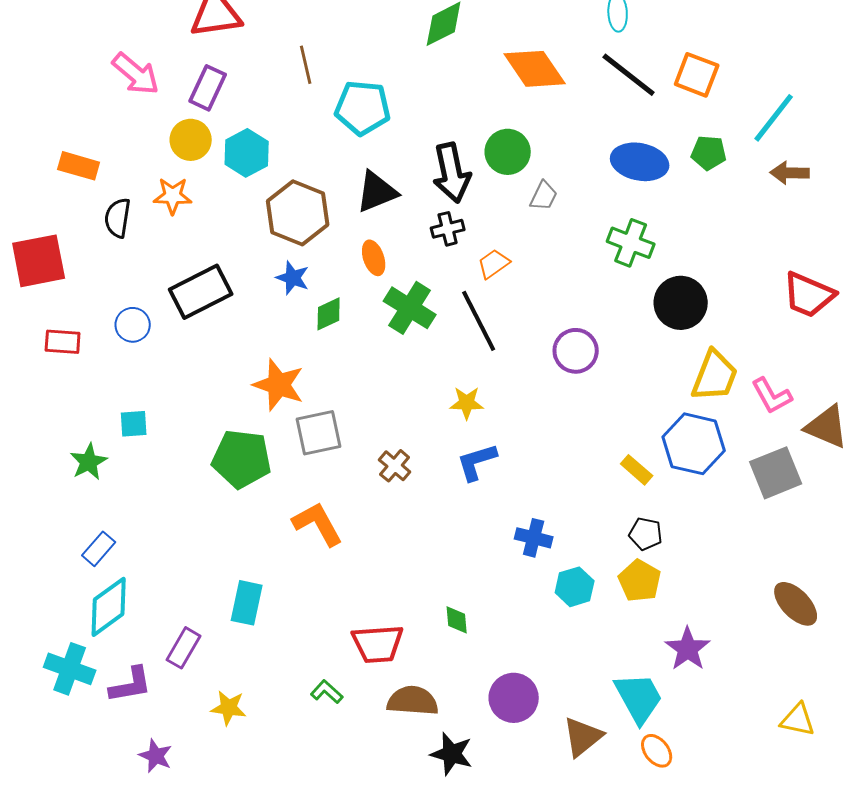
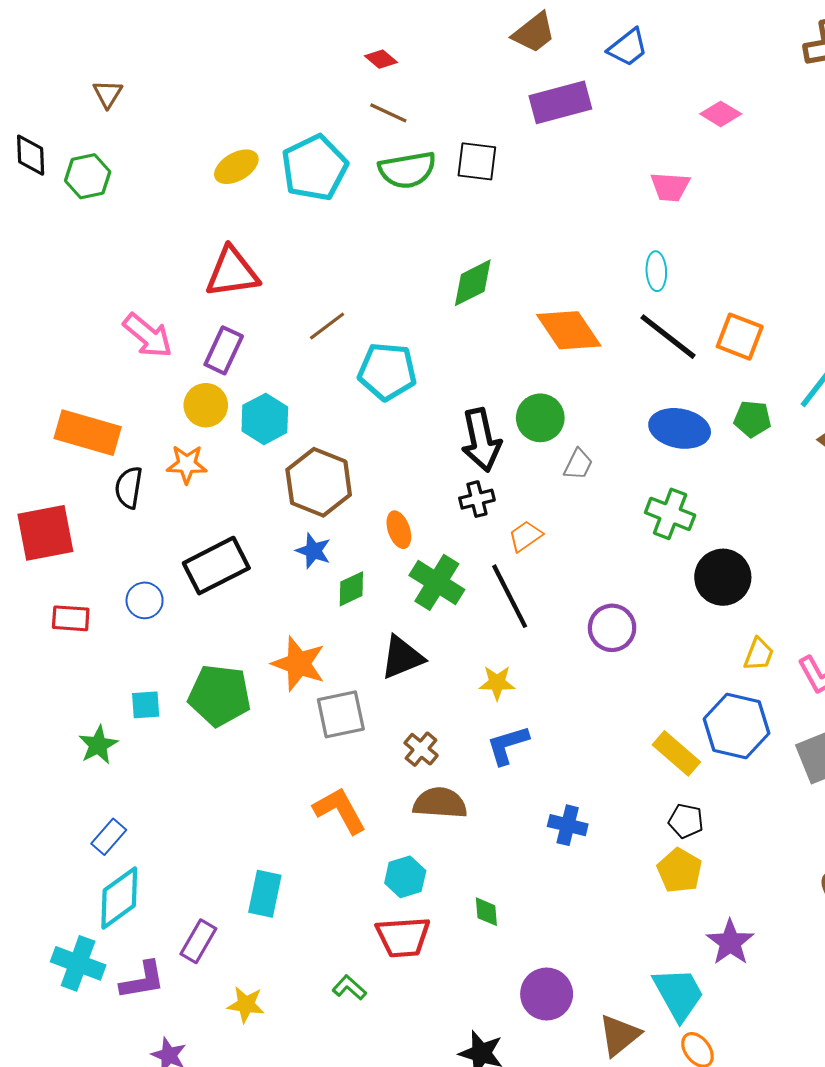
brown line: (306, 65) -> (327, 326), turned 66
orange rectangle: (79, 166) -> (88, 433), size x1.5
black triangle: (377, 192) -> (402, 657), moved
yellow trapezoid: (715, 376) -> (759, 654), size x0.6
green pentagon: (242, 459) -> (219, 695), moved
yellow rectangle: (637, 470) -> (676, 753), size x1.4
cyan hexagon: (575, 587) -> (405, 877), moved
brown semicircle: (413, 701) -> (440, 803), moved

